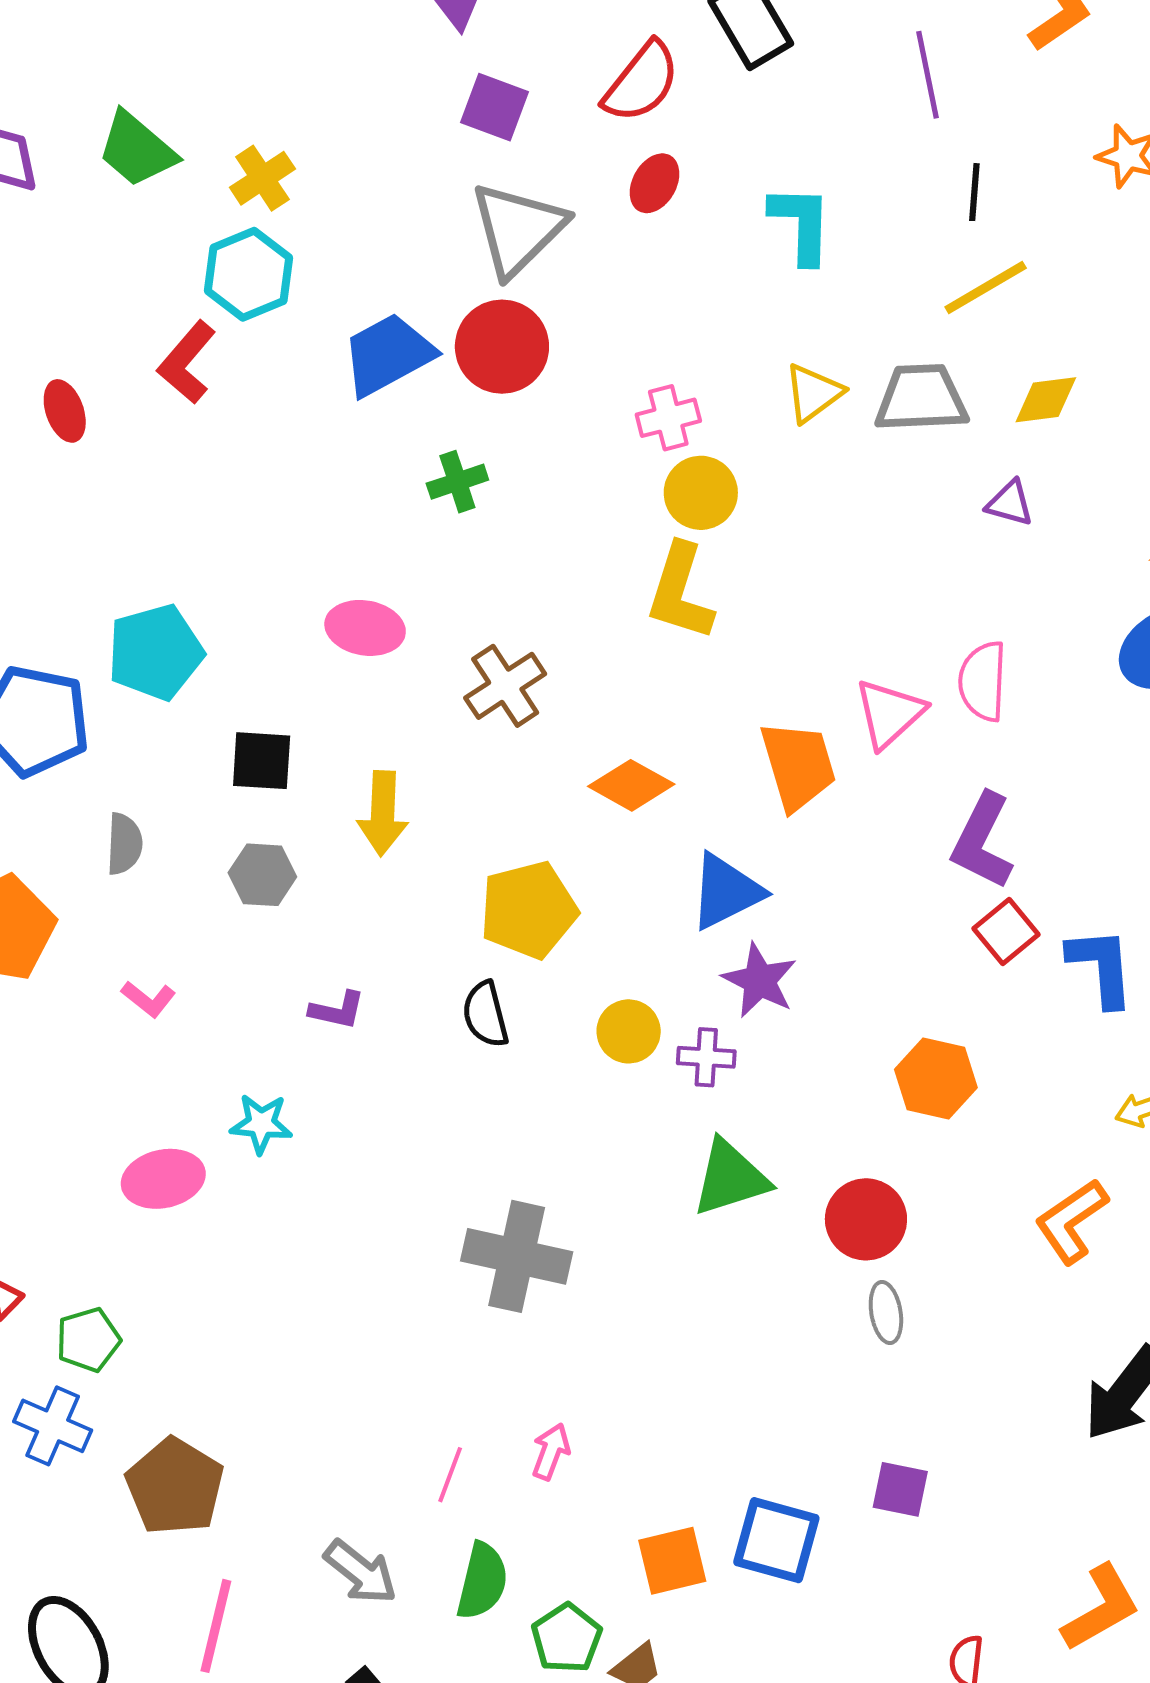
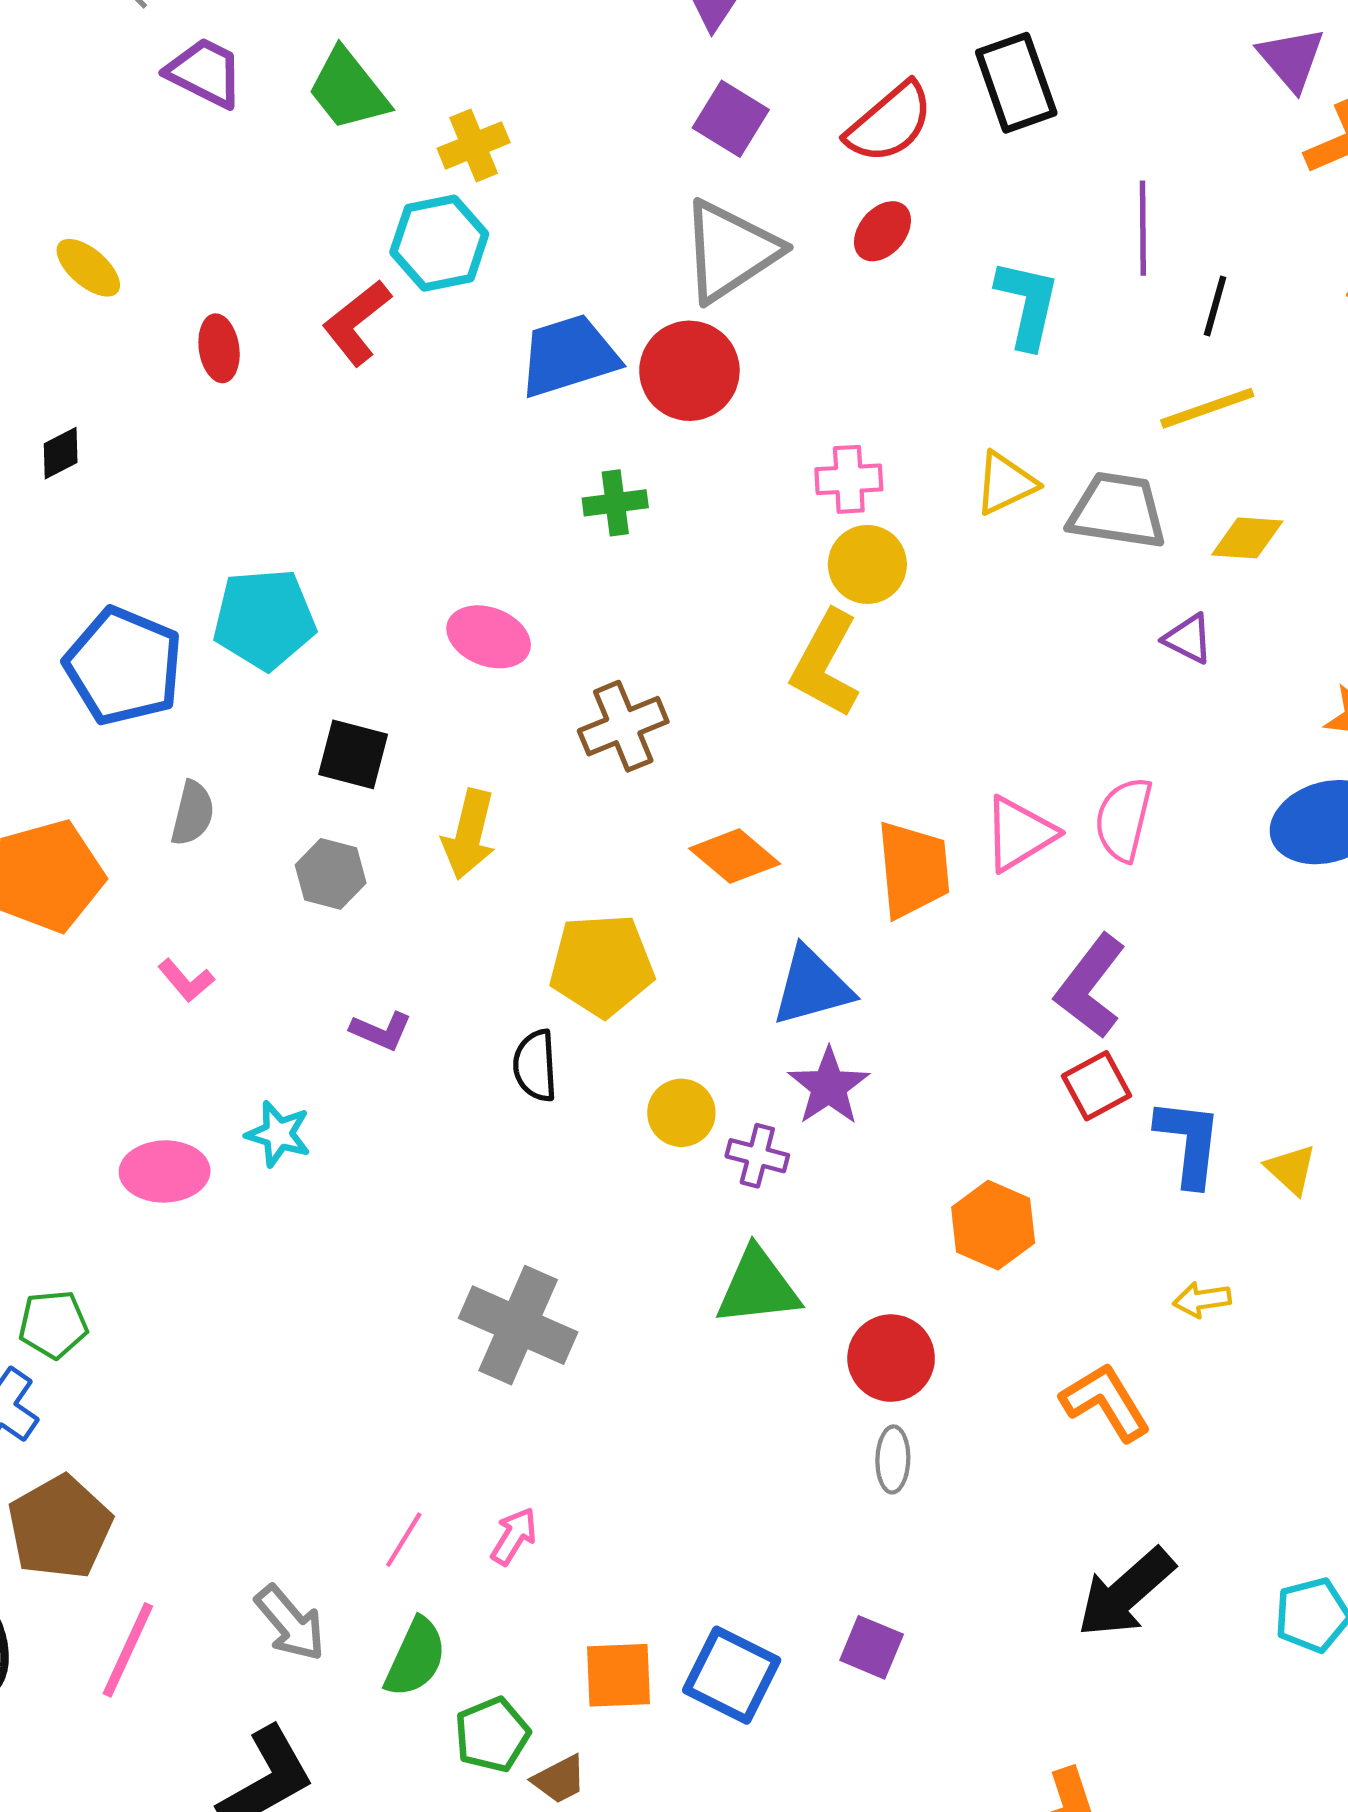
purple line: (927, 75) -> (1143, 228), moved
orange L-shape: (1071, 1221) -> (1106, 1402), turned 82
brown pentagon: (175, 1486) -> (60, 1527), moved

